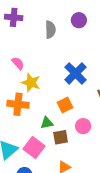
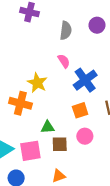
pink semicircle: (18, 63) -> (64, 61), moved
orange square: (65, 105) -> (80, 110), moved
pink square: (34, 148) -> (30, 151), turned 35

